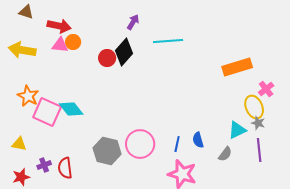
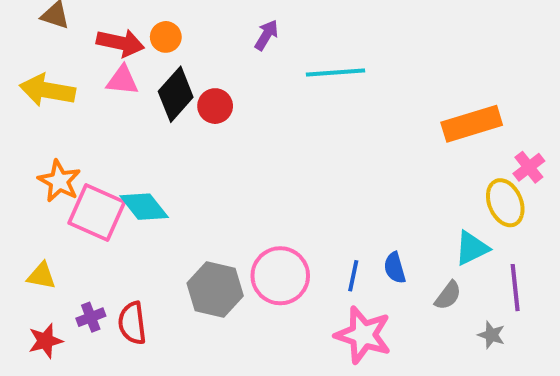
orange circle: (73, 42) -> (166, 37), moved
black diamond: (124, 52) -> (176, 94), moved
gray star: (258, 123) -> (491, 335), moved

